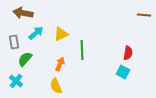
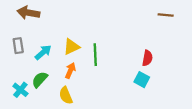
cyan arrow: (36, 33) -> (43, 52), moved
yellow triangle: (61, 34) -> (71, 47), moved
green semicircle: (25, 59) -> (40, 80), moved

